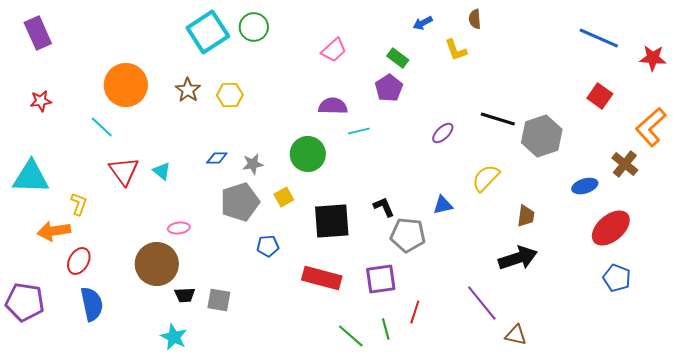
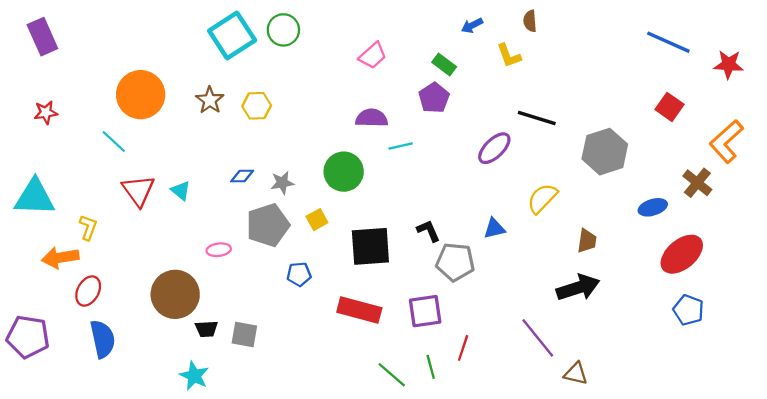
black line: (498, 119) -> (537, 118), moved
purple ellipse: (443, 133) -> (494, 148), size x1.4
pink ellipse: (179, 228) -> (219, 250), moved

